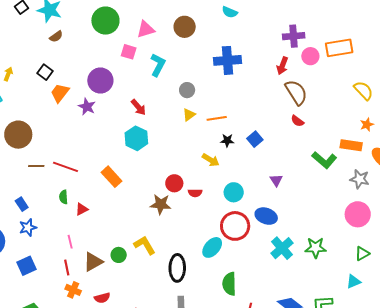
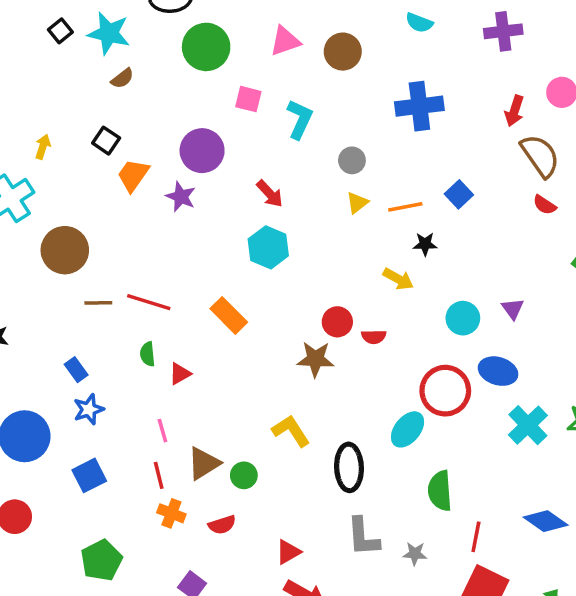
pink triangle: (146, 29) -> (285, 41), moved
purple cross: (294, 36) -> (503, 31), moved
blue square: (255, 139) -> (459, 194), moved
cyan circle: (234, 192) -> (463, 318), moved
green circle: (119, 255) -> (244, 475), moved

